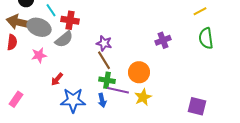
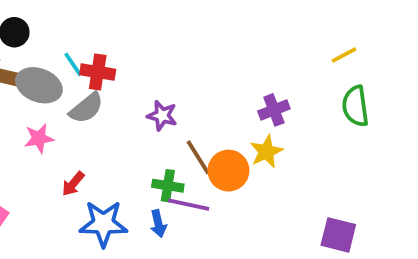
cyan line: (51, 10) -> (73, 64), moved
brown line: (104, 60) -> (198, 157), moved
yellow star: (143, 97) -> (266, 152), moved

